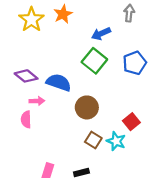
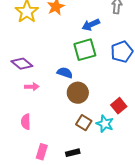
green square: (94, 61) -> (85, 50), turned 35
blue semicircle: (59, 82) -> (65, 73), moved, size x0.7
pink semicircle: (26, 119) -> (26, 122), moved

